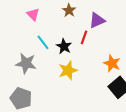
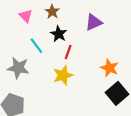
brown star: (69, 10) -> (52, 12), moved
red line: (84, 37) -> (68, 52), moved
black star: (64, 46) -> (59, 34), moved

